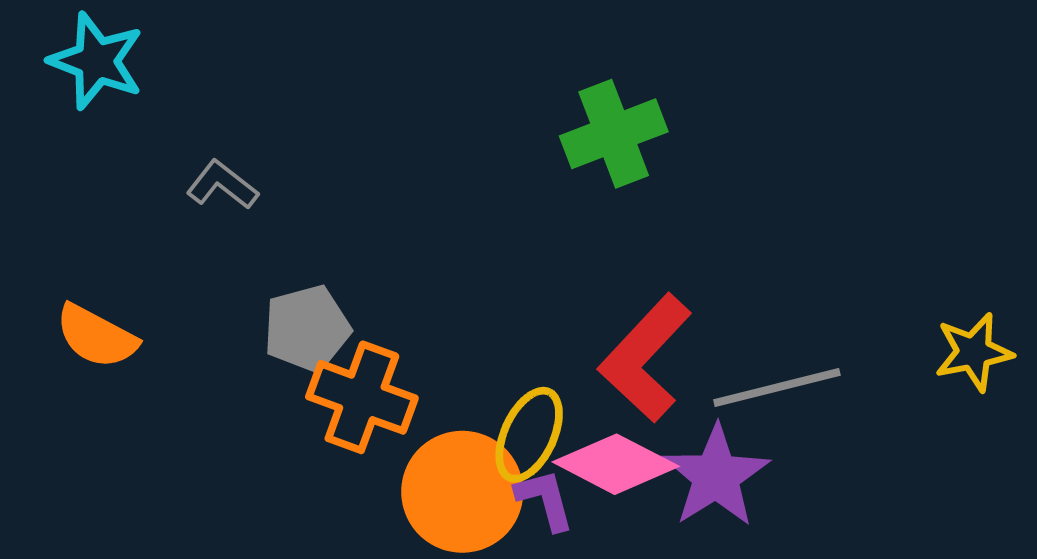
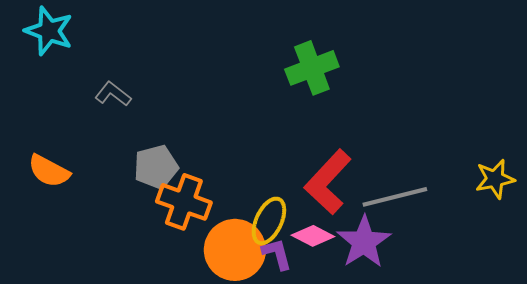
pink diamond: (616, 464) -> (313, 236), size x0.7

